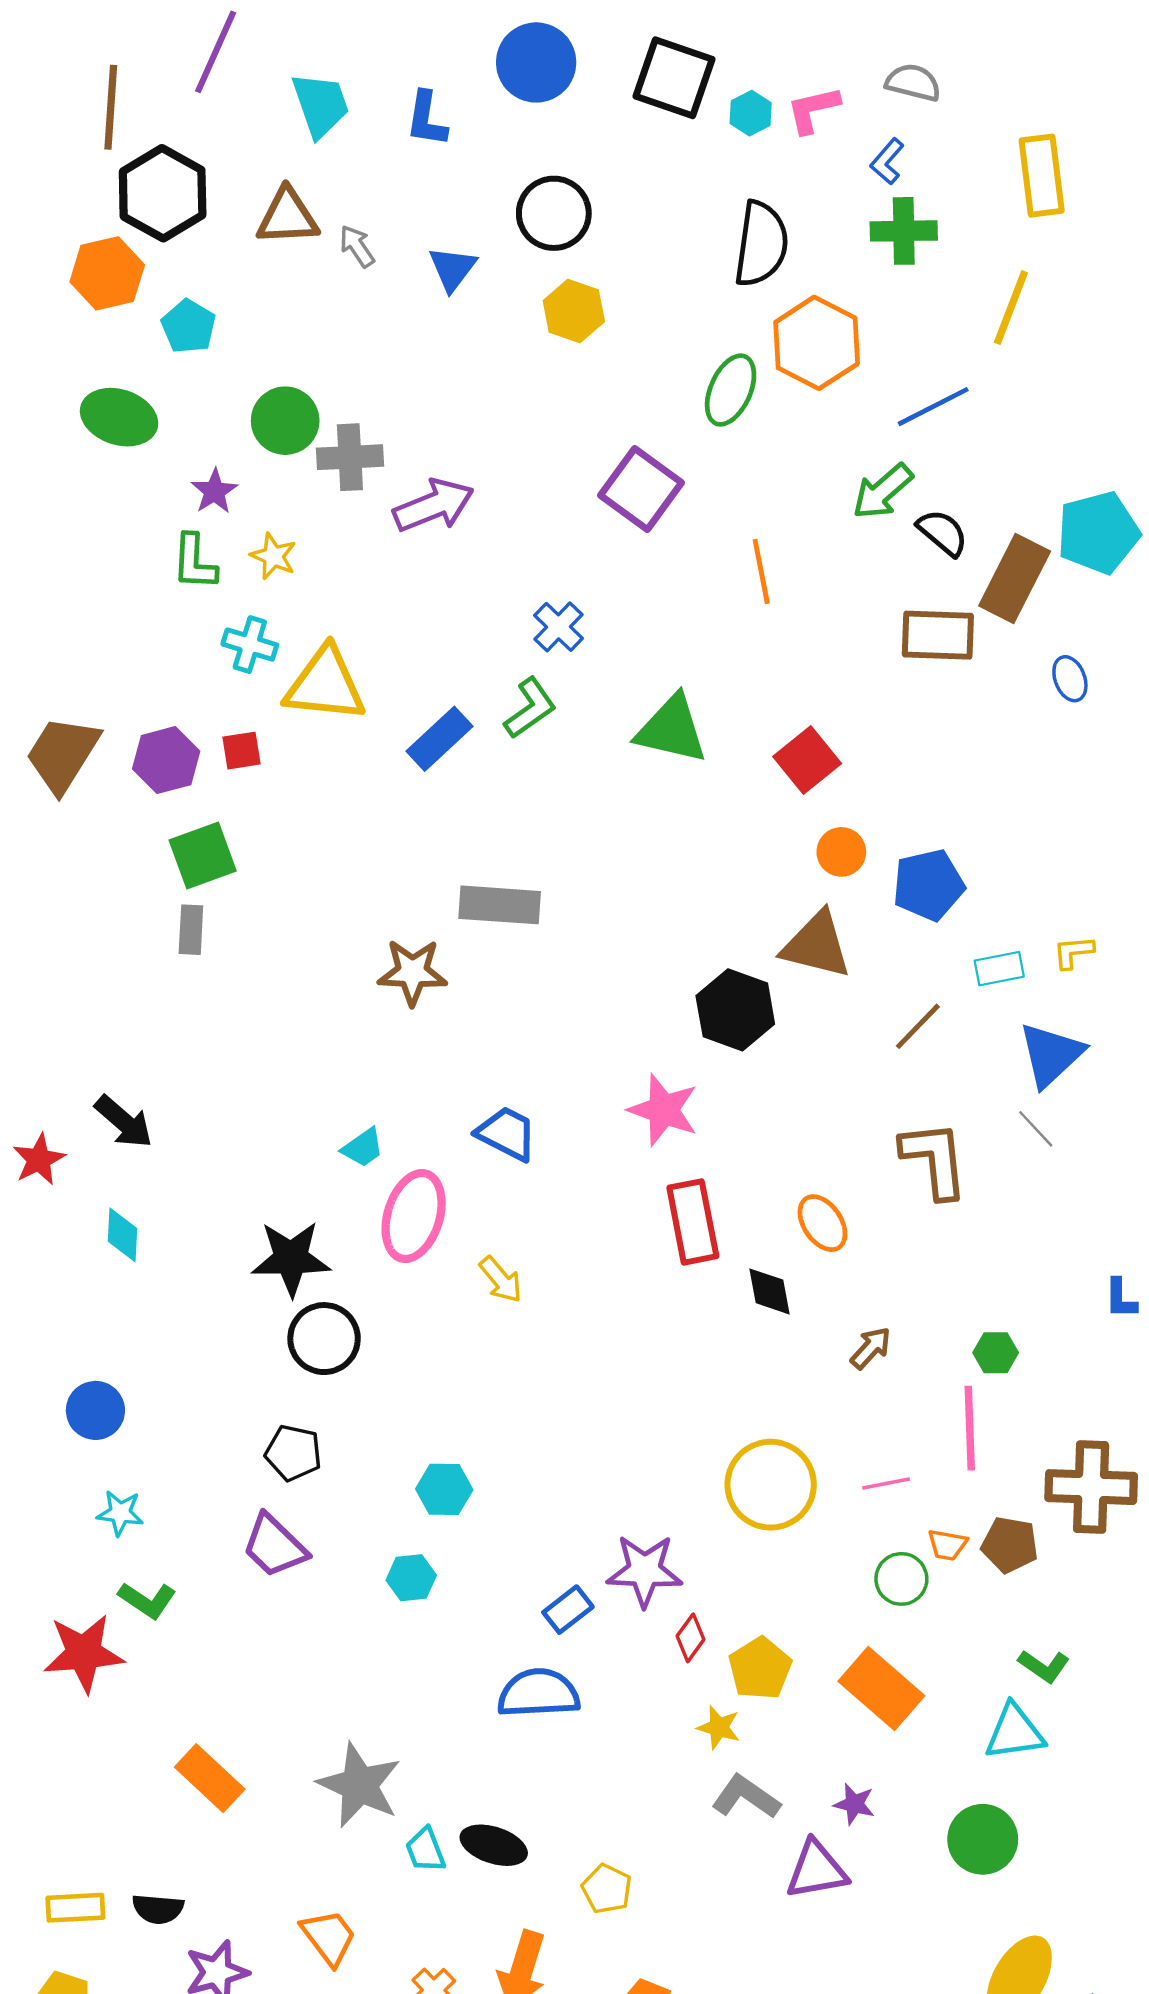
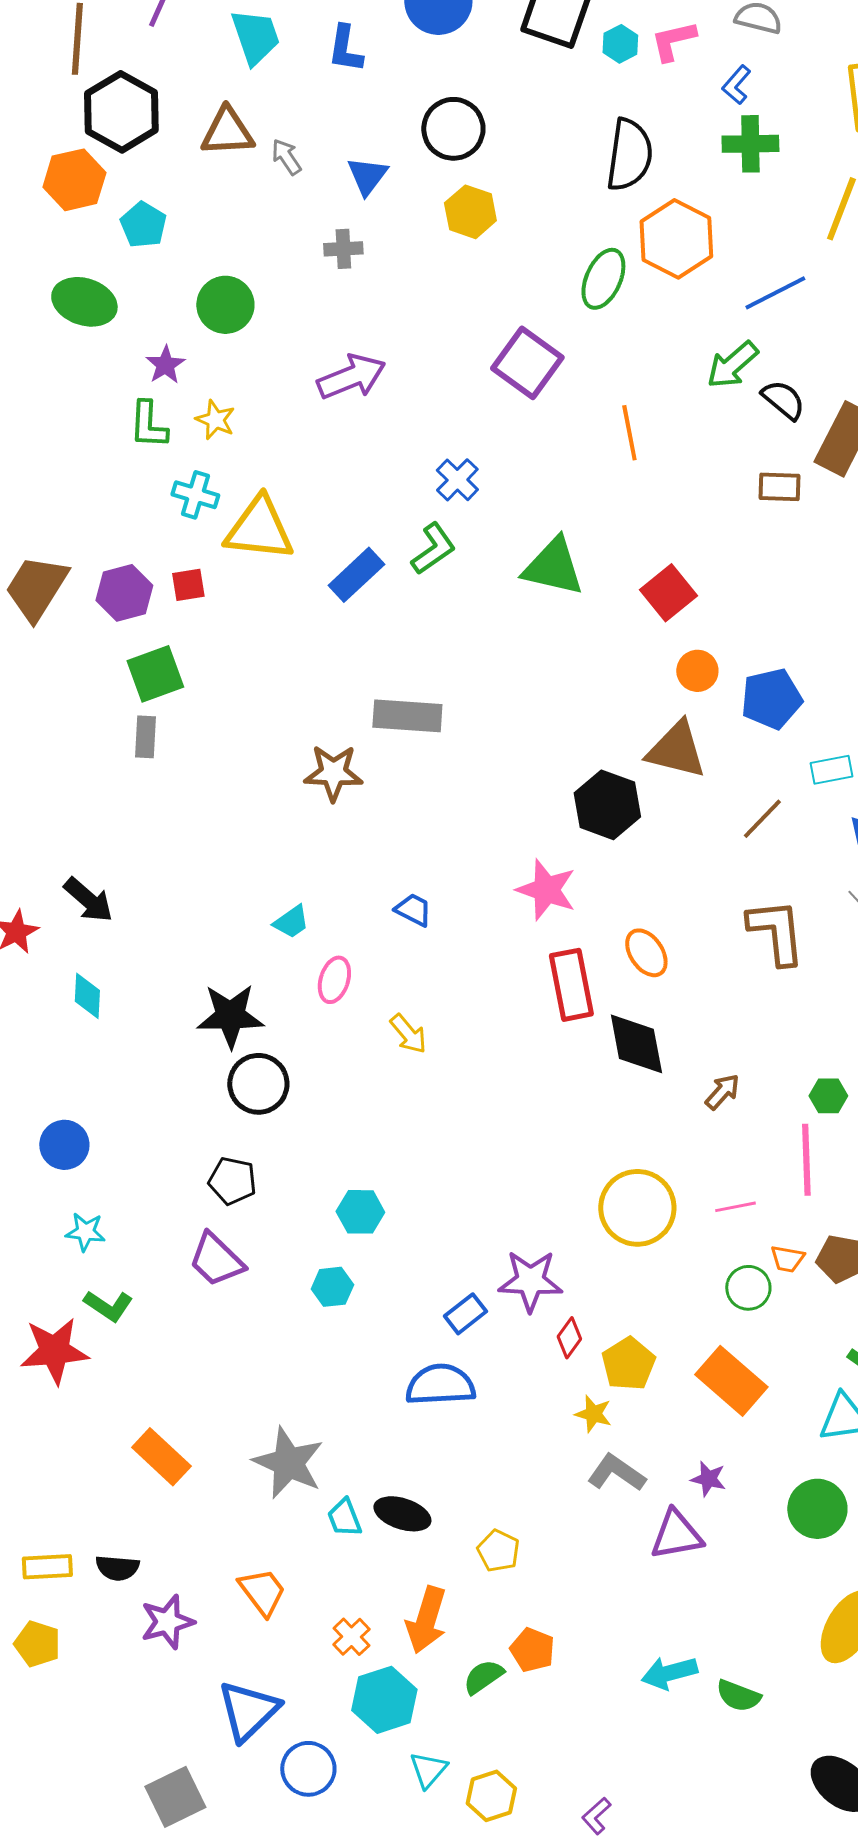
gray cross: (350, 457) -> (343, 249), moved, size x0.7
brown rectangle: (938, 635) -> (779, 487), size x0.7
blue trapezoid: (507, 1134) -> (413, 910), size x0.7
pink ellipse: (414, 1216) -> (334, 980), size x0.6
orange ellipse: (822, 1223) -> (646, 953), moved
black diamond: (769, 1291) -> (636, 1044), size x1.5

